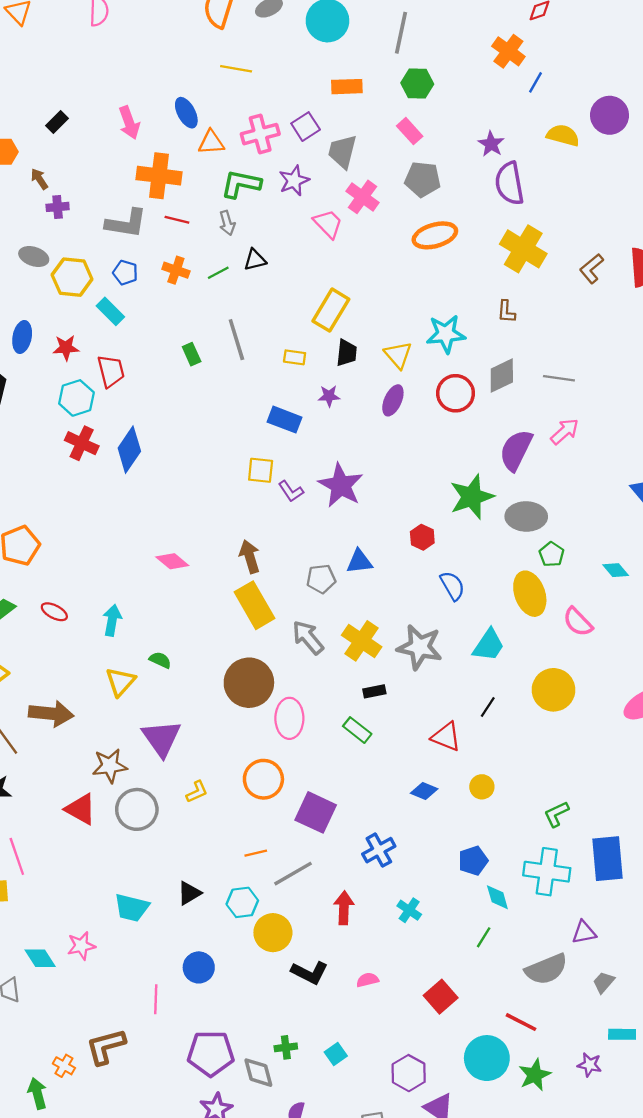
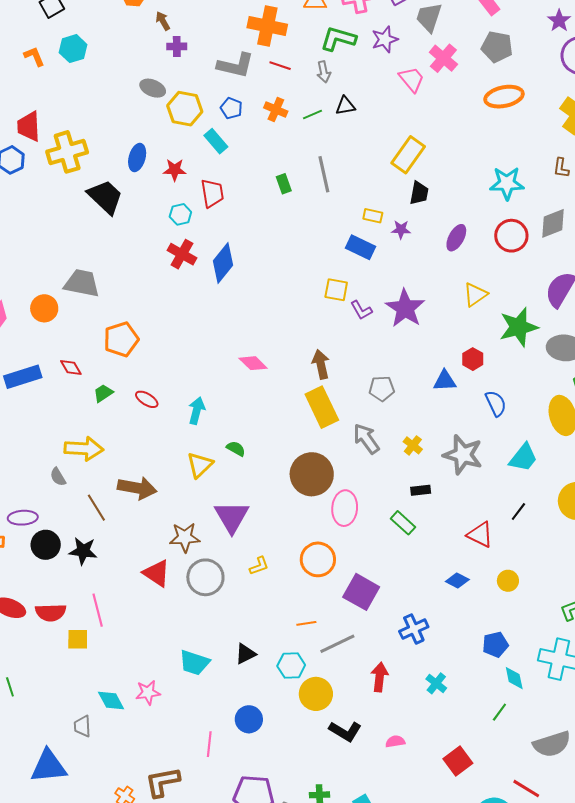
yellow triangle: (398, 355) -> (475, 295), moved, turned 32
yellow rectangle: (295, 357) -> (373, 216), moved
cyan hexagon: (76, 398) -> (180, 214), size x0.7
blue triangle: (359, 562) -> (445, 381), moved
yellow cross: (362, 641) -> (413, 445), size x0.6

